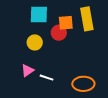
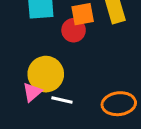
yellow circle: (35, 42) -> (46, 74), moved, size x1.5

